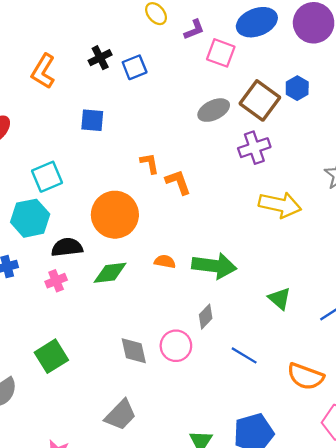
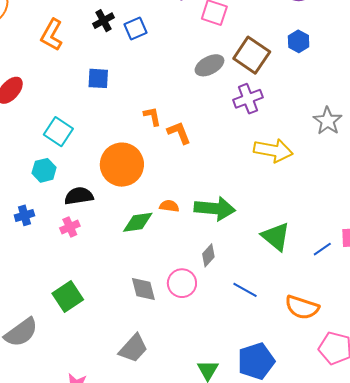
blue hexagon: (297, 88) -> (299, 41), moved
cyan square: (47, 177) -> (58, 132), turned -32
cyan hexagon: (30, 218) -> (44, 170), size x0.7
green diamond: (110, 273) -> (138, 222), moved
green triangle: (280, 299) -> (276, 237), size x1.4

